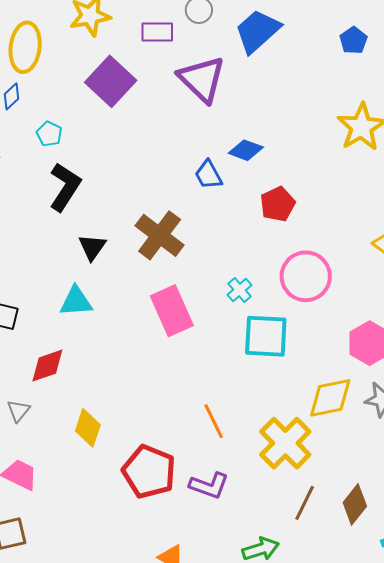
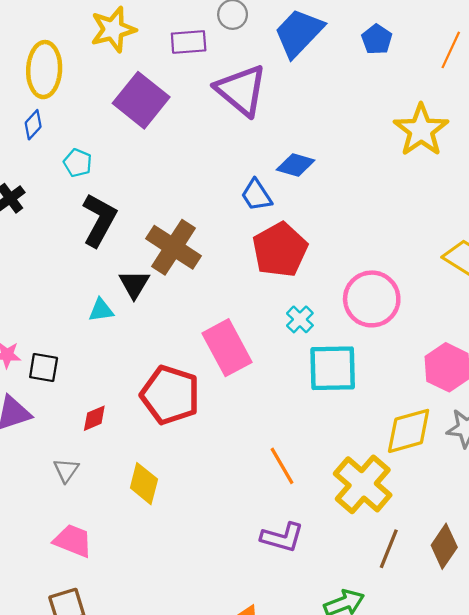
blue pentagon: (353, 40) -> (377, 39), moved
red pentagon: (278, 204) -> (280, 250), moved, size x1.4
brown cross: (160, 235) -> (173, 247), moved
cyan triangle: (76, 301) -> (101, 310), moved, size x0.7
red diamond: (47, 366) -> (94, 418), size x0.7
red pentagon: (149, 472) -> (170, 395), moved

